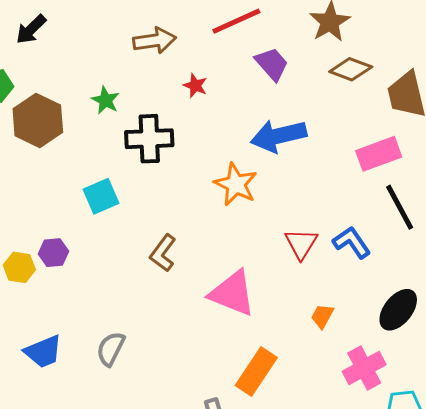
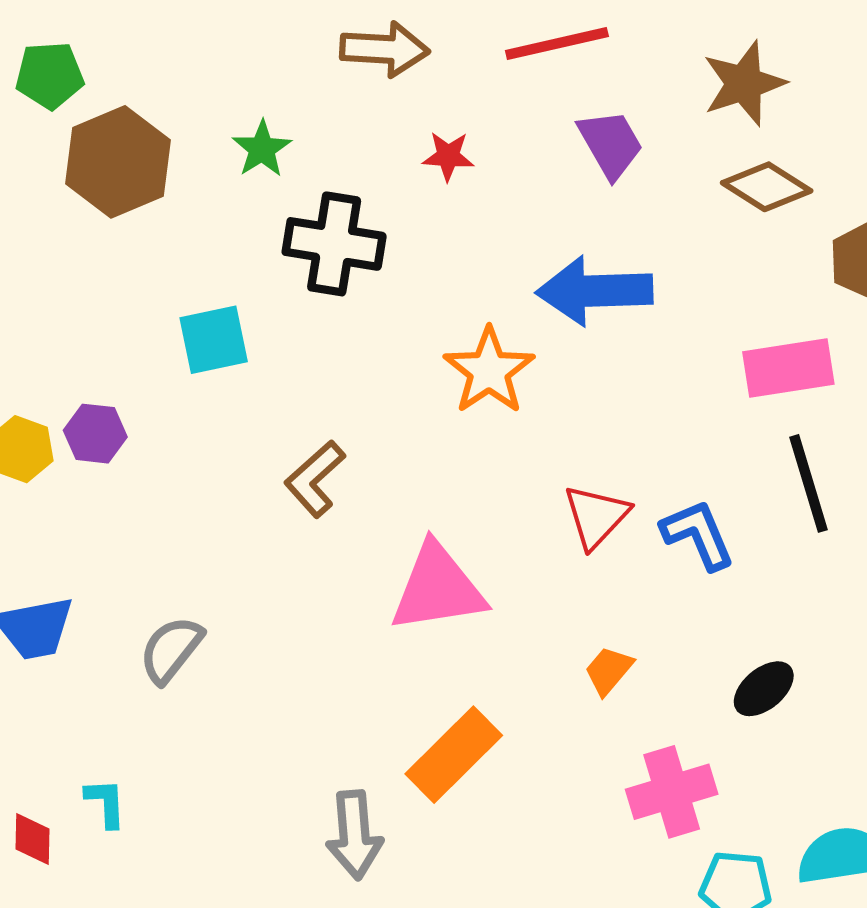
red star: (195, 86) -> (448, 156), turned -30
pink triangle: (232, 293) -> (438, 588), turned -42
black ellipse: (398, 310) -> (764, 689), size x0.7

